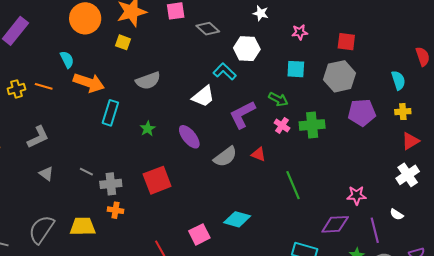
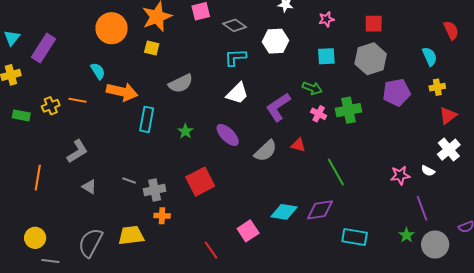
cyan L-shape: (225, 72) -> (235, 57), moved, turned -40
white semicircle: (397, 214) -> (428, 171), moved
purple diamond: (335, 224) -> (320, 210), moved

